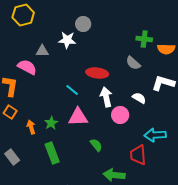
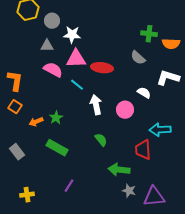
gray circle: (83, 24) -> (52, 21), moved
pink semicircle: (27, 67) -> (53, 70), moved
white arrow: (106, 97) -> (96, 105), moved
pink triangle: (78, 117) -> (76, 59), moved
orange arrow: (31, 127) -> (36, 122), turned -96
green rectangle: (52, 153) -> (57, 148), turned -40

